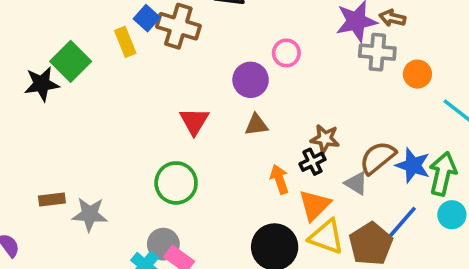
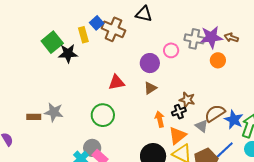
gray cross: (377, 52) -> (194, 39), moved
orange circle: (417, 74) -> (218, 60), moved
black star: (42, 84) -> (68, 53), moved
red triangle: (194, 121) -> (116, 82), turned 42
brown triangle: (256, 125) -> (150, 88), turned -32
gray star: (90, 214) -> (54, 112), moved

